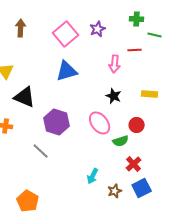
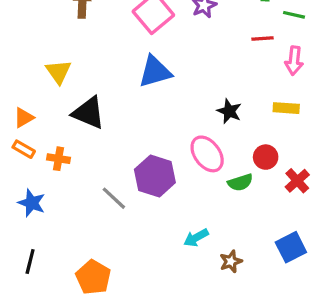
pink arrow: (115, 64) -> (294, 61), moved
purple hexagon: (57, 122) -> (155, 176), moved
red cross: (134, 164) -> (297, 181), moved
cyan arrow: (93, 176) -> (196, 238), turned 35
blue square: (142, 188) -> (291, 247), moved

